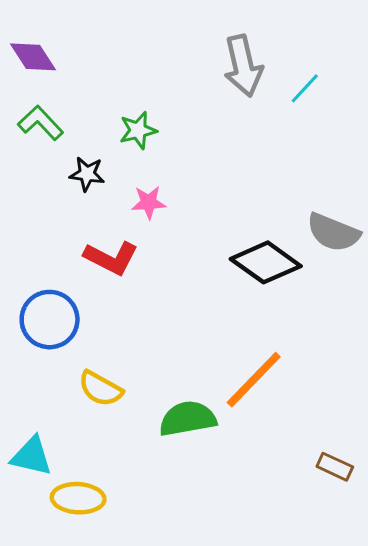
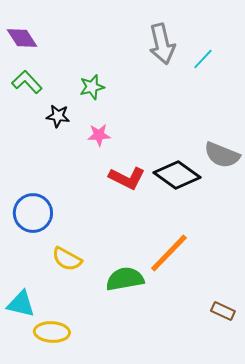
red L-shape: (111, 258) -> (127, 178), moved

